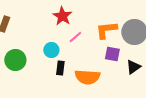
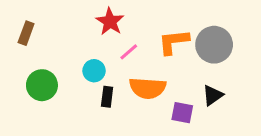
purple square: (112, 54) -> (182, 113), moved
orange semicircle: (87, 77) -> (148, 88), moved

